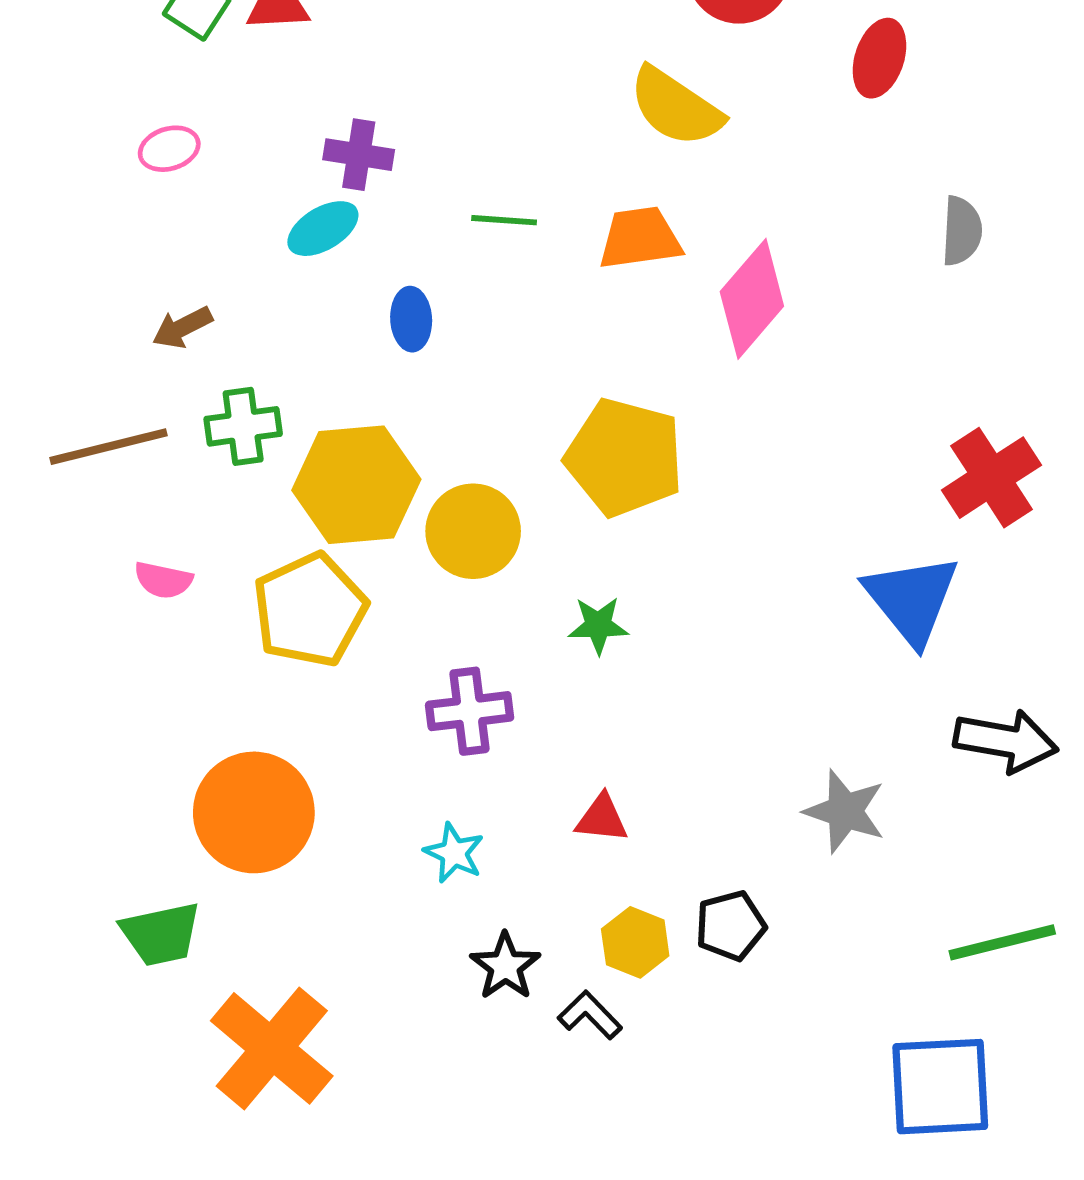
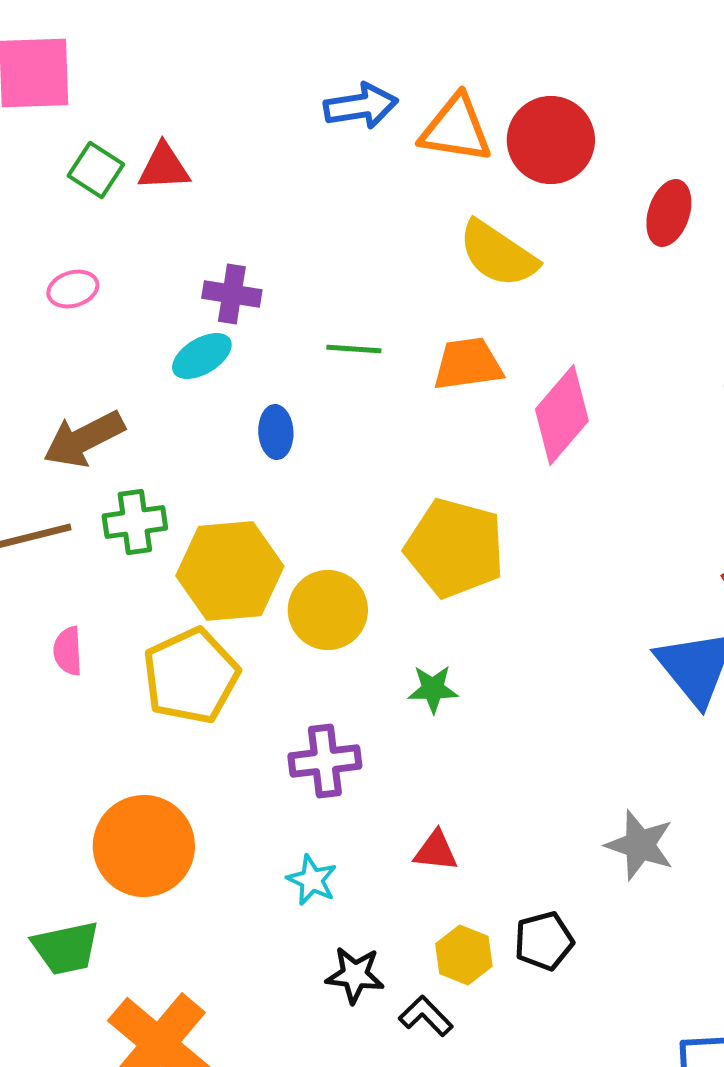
brown arrow: (182, 327) -> (84, 439), size x1.6
pink semicircle: (163, 580) -> (68, 651), turned 75
black star: (505, 966) -> (355, 975), turned -30

